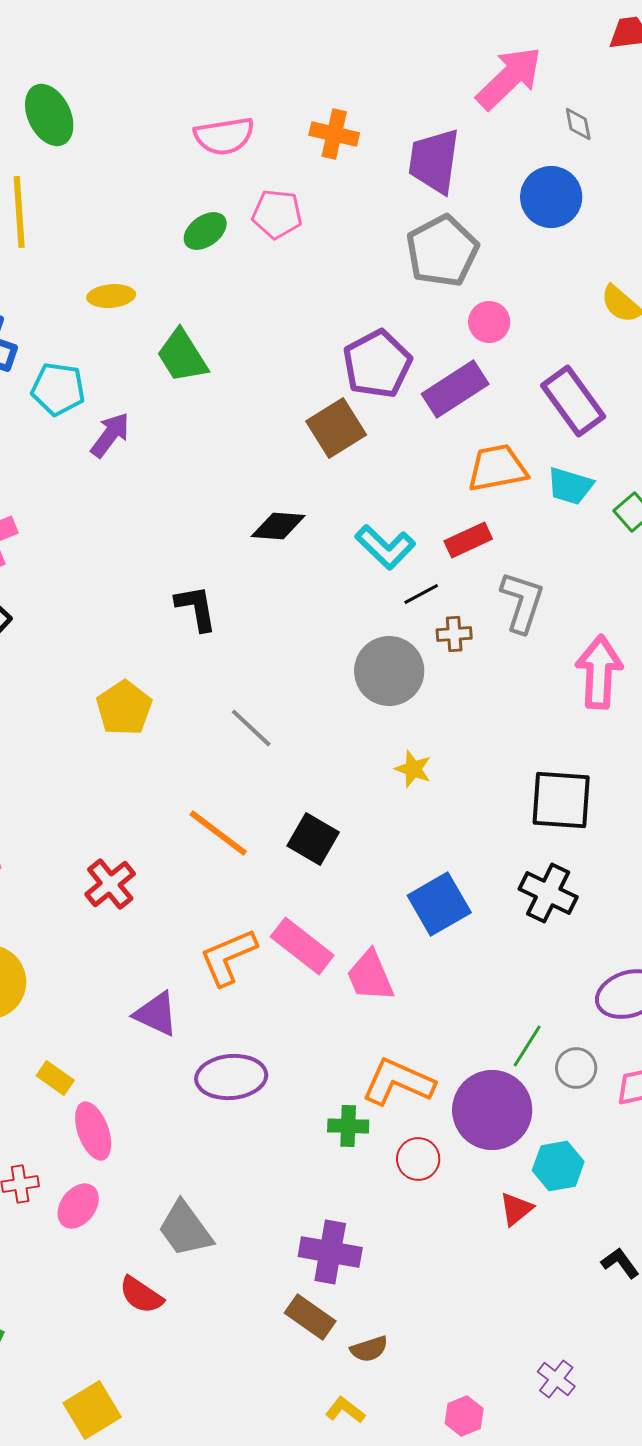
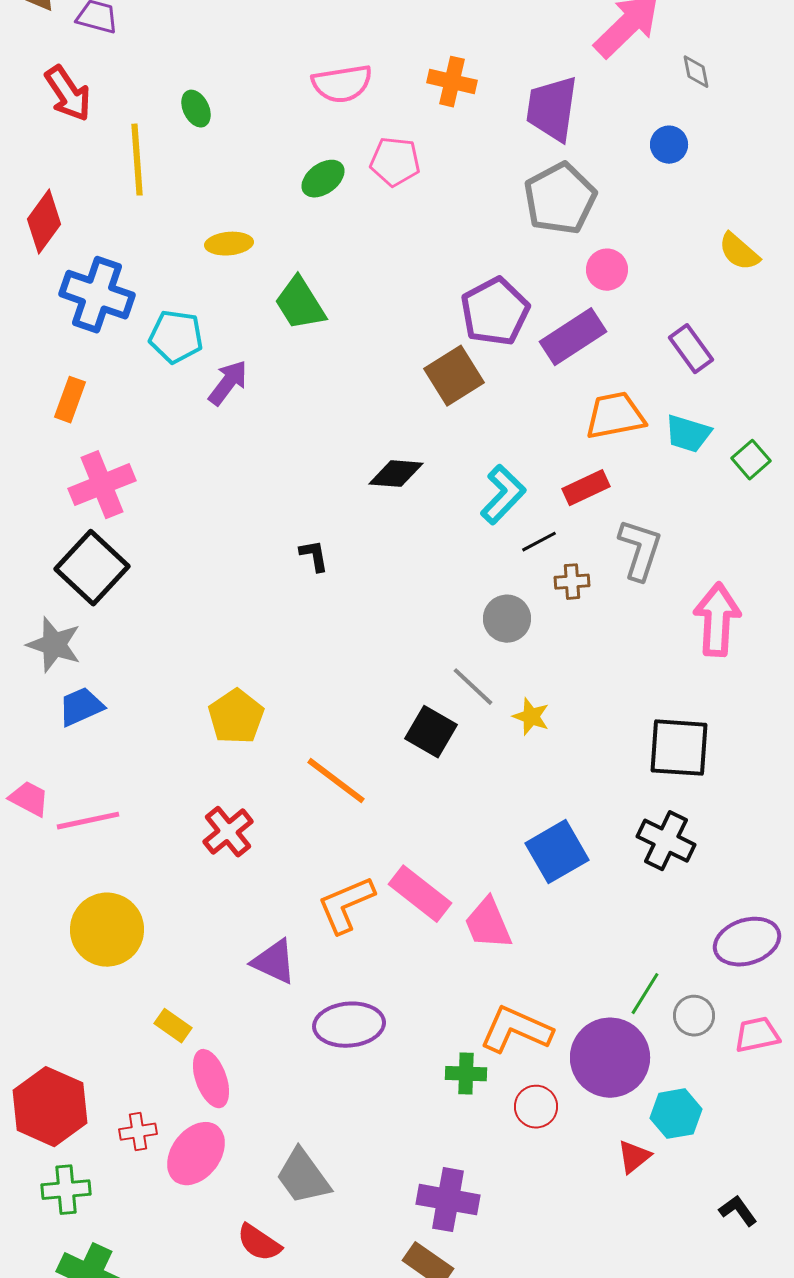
green ellipse: (49, 115) -> (196, 109), moved, size x0.6
blue circle: (551, 197) -> (669, 145), size x0.6
purple rectangle: (573, 401) -> (691, 349), size x0.7
cyan L-shape: (385, 547) -> (503, 495), turned -90
black L-shape: (196, 608) -> (314, 556), size x0.7
gray circle: (389, 671) -> (507, 619), size x0.7
yellow pentagon: (124, 708) -> (236, 717), moved
gray line: (251, 728) -> (473, 687), moved
black square: (313, 839) -> (431, 732), moved
pink ellipse: (78, 1206) -> (196, 1154), size x1.4

